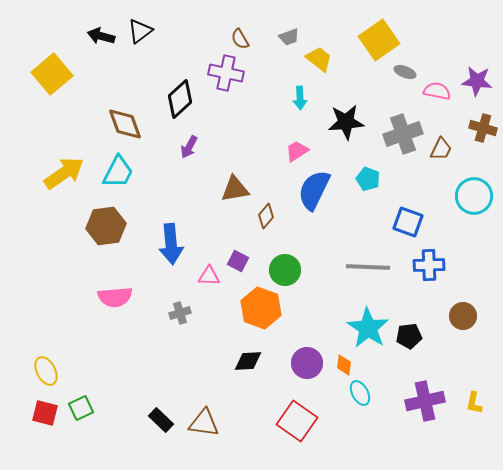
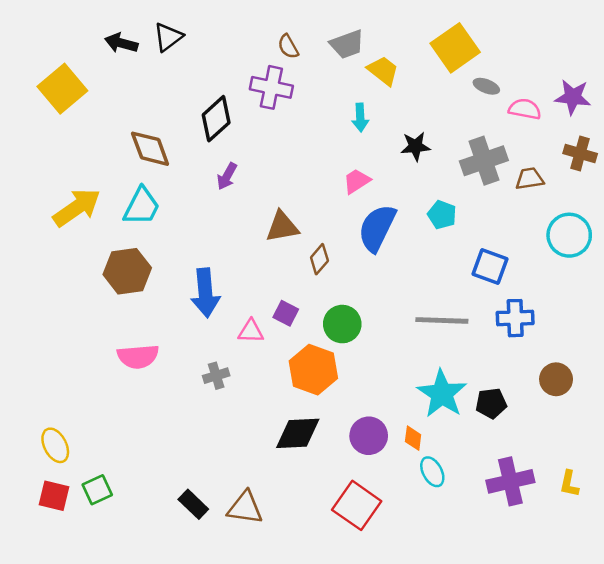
gray trapezoid: (289, 37) -> (347, 44), size x1.4
black star: (346, 122) -> (415, 146), size x0.7
brown trapezoid: (441, 149) -> (530, 179), turned -125
black diamond: (248, 361) -> (298, 433), size x1.4

